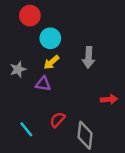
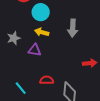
yellow arrow: (51, 62) -> (42, 32), turned 56
red semicircle: (57, 120) -> (47, 80), turned 48

